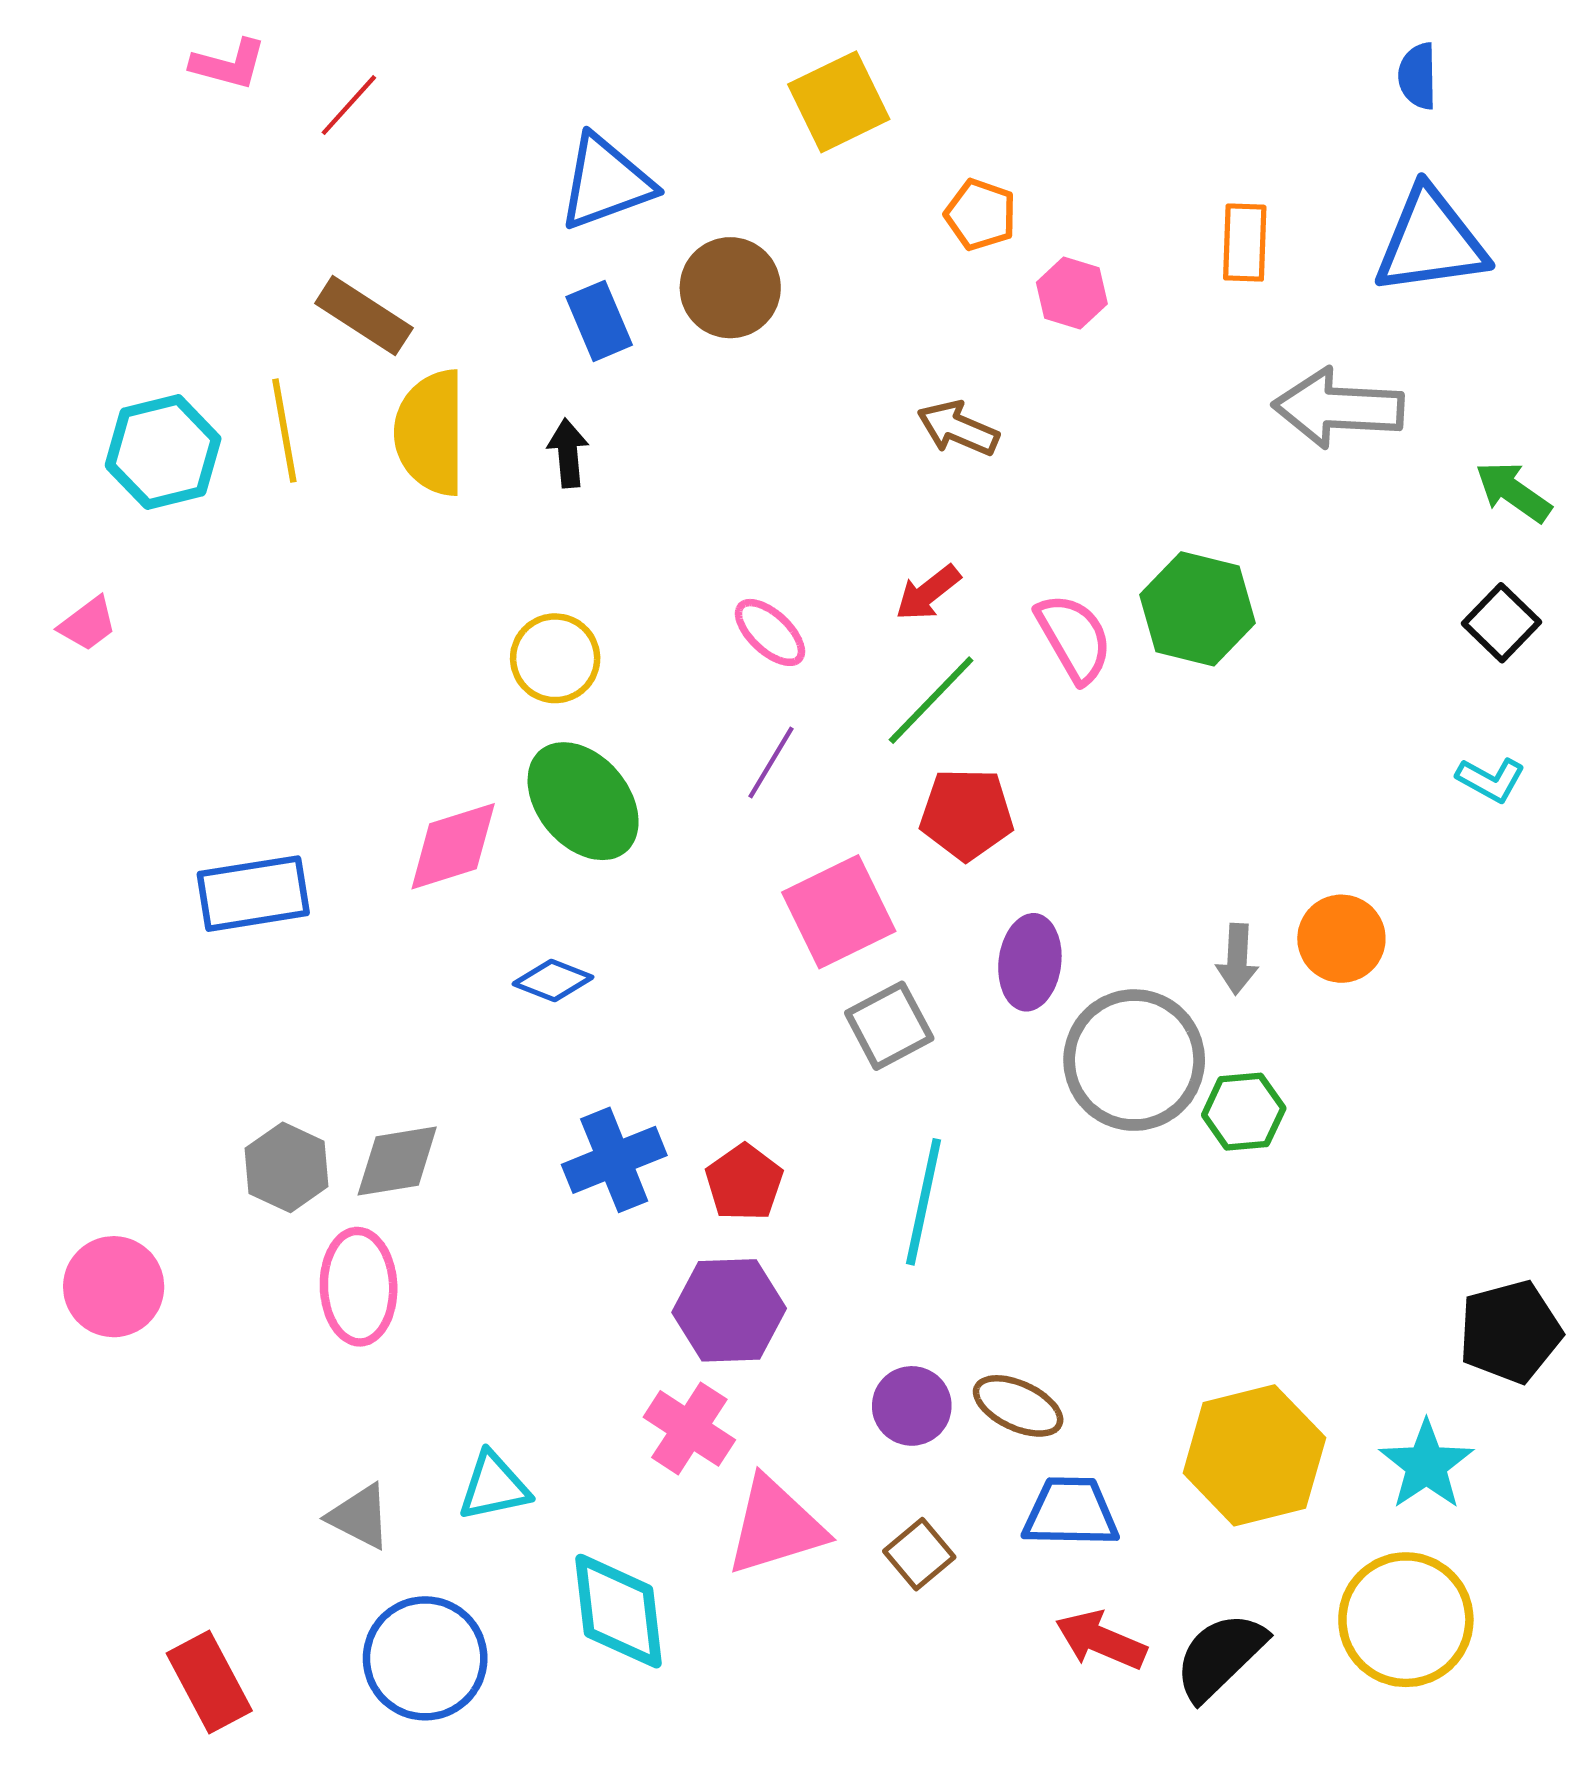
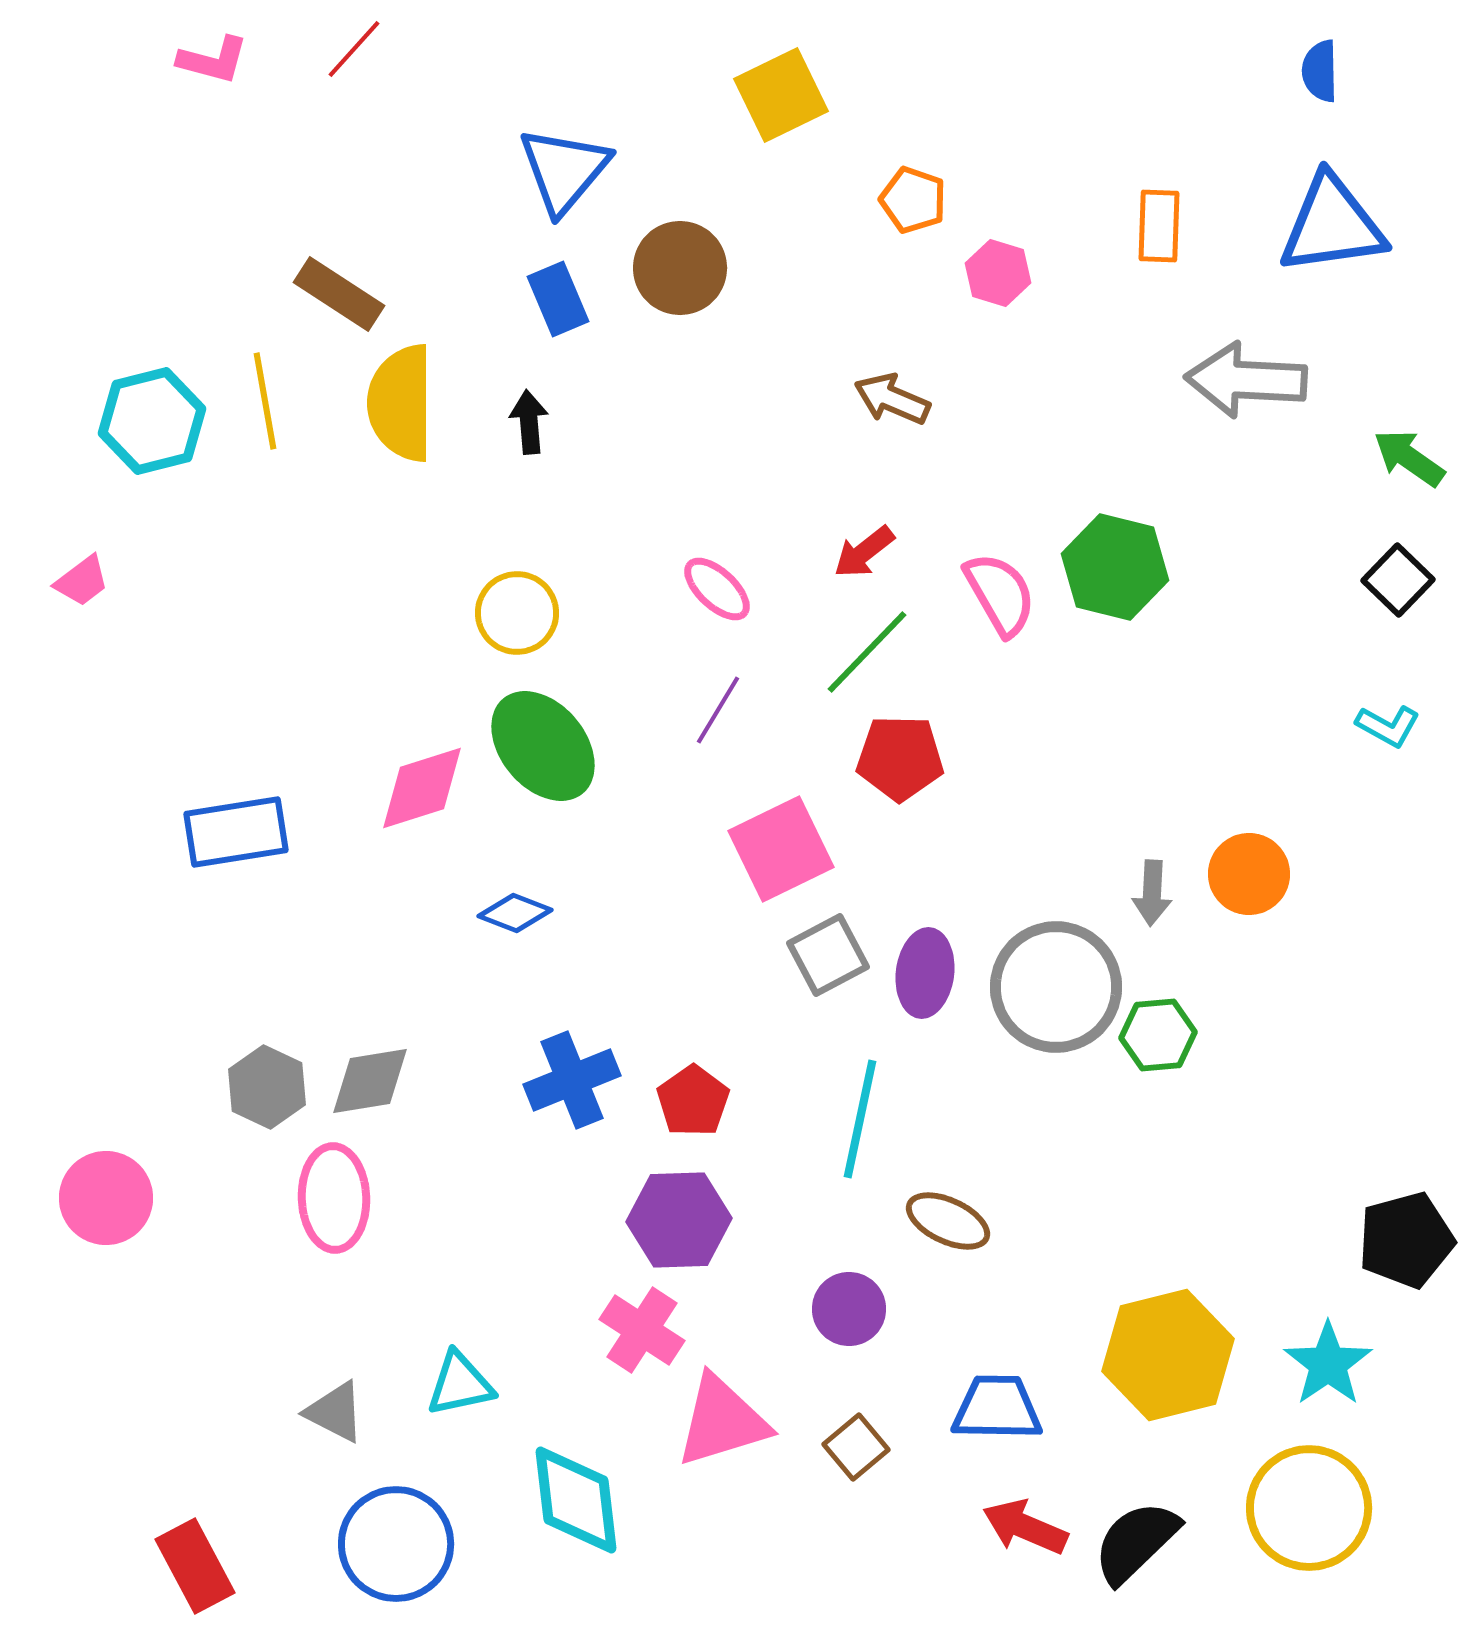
red line: (349, 105) -> (354, 49), moved
blue triangle: (606, 182) -> (564, 170), turned -30
purple ellipse: (1030, 962) -> (925, 973), moved
brown ellipse: (1018, 1406) -> (948, 1221), moved

